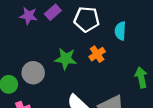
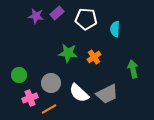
orange cross: (97, 54) -> (94, 57), moved
gray circle: (33, 73) -> (51, 83), moved

